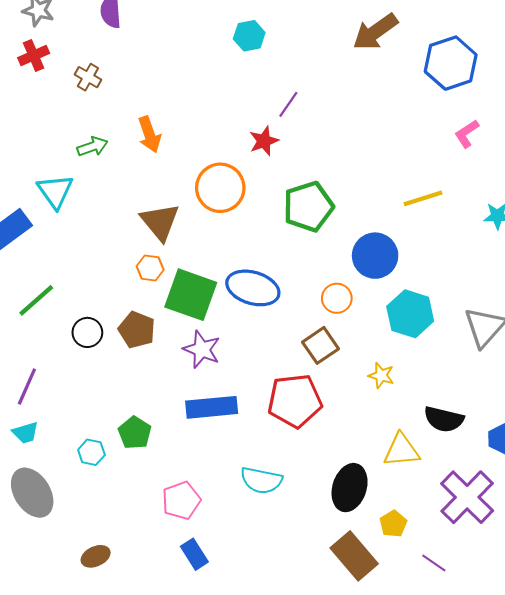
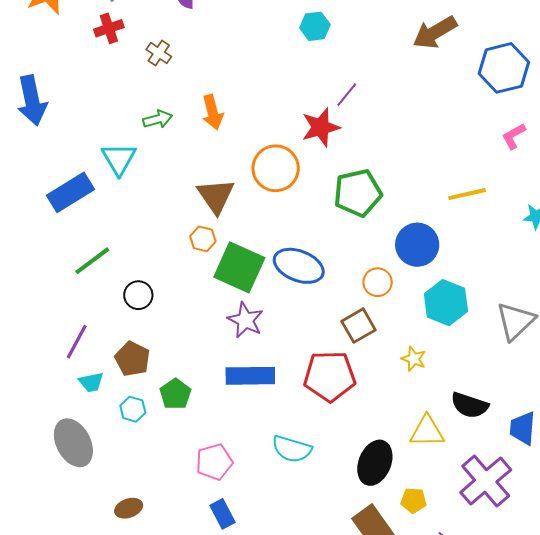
red star: (264, 141) -> (321, 127), size x1.4
brown pentagon: (137, 330) -> (132, 359), moved
cyan trapezoid: (25, 433) -> (91, 382), moved
yellow pentagon: (393, 524) -> (414, 500), turned 30

